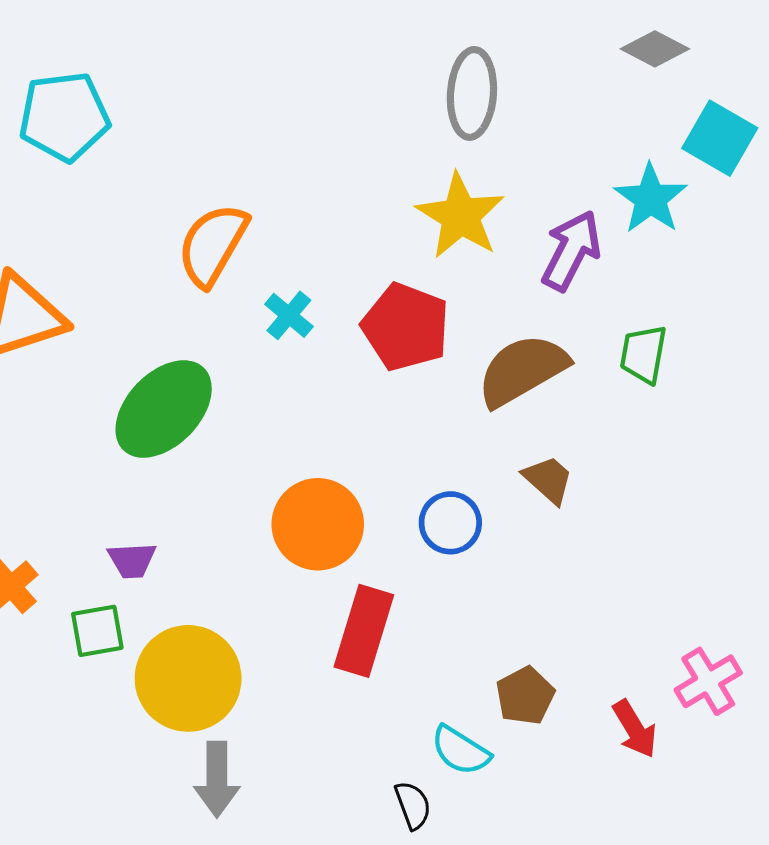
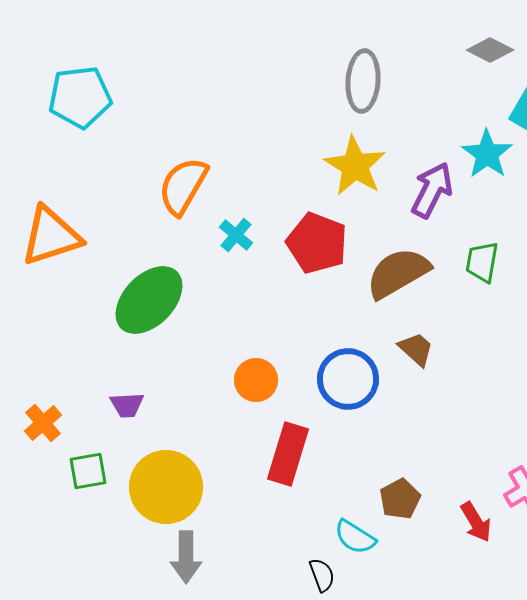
blue circle: (450, 523) -> (348, 379), size x1.4
orange circle: (318, 524) -> (256, 380), size x0.7
green square: (97, 631) -> (88, 471), moved

